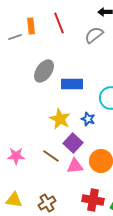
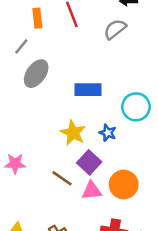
gray line: (15, 37) -> (21, 46), moved, turned -32
gray ellipse: (44, 71) -> (36, 74), moved
pink star: (16, 156) -> (15, 164), moved

